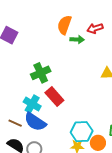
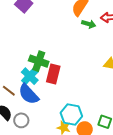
green cross: (41, 73) -> (39, 61), moved, turned 30
red rectangle: (54, 96) -> (53, 74), turned 42

